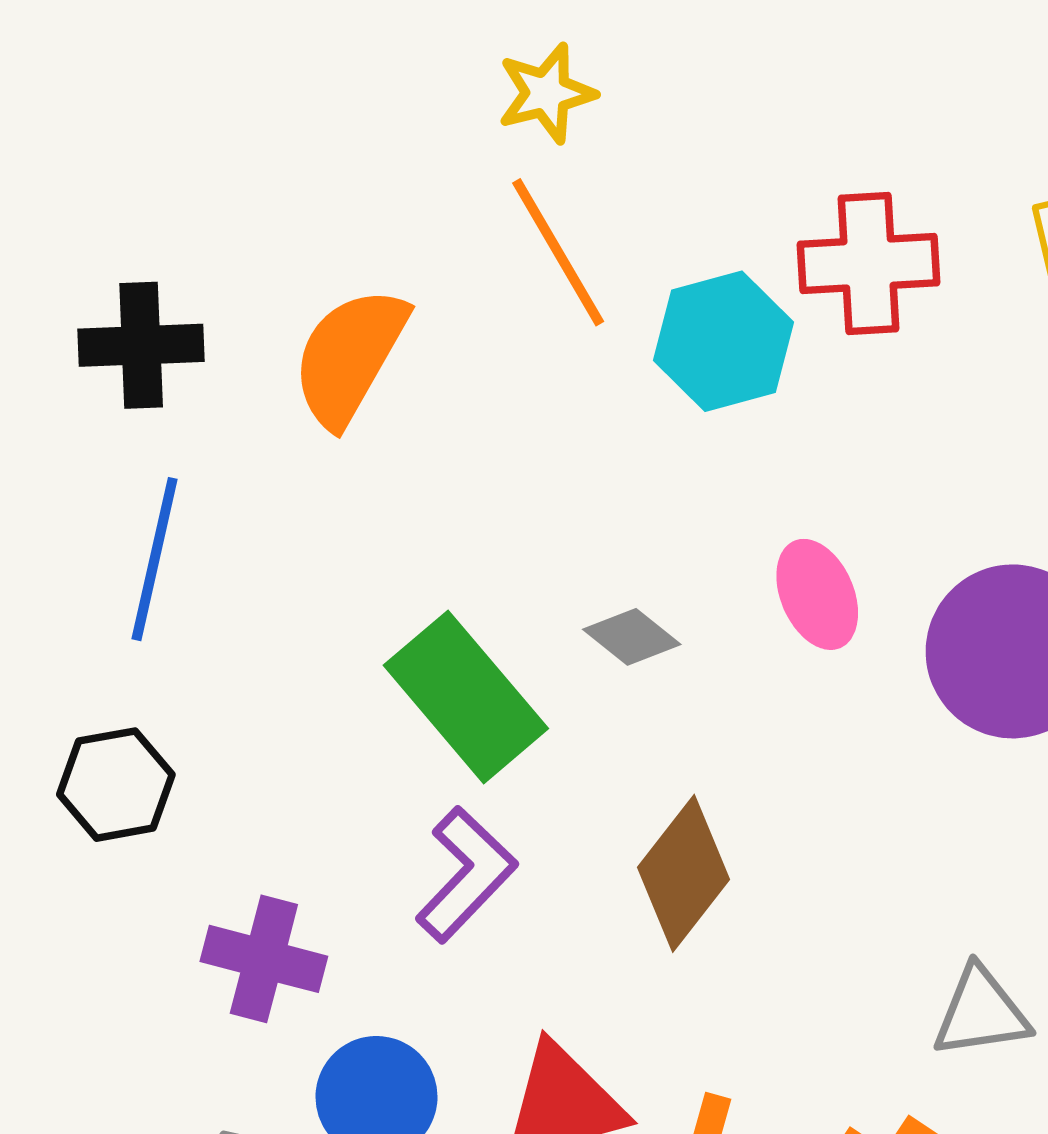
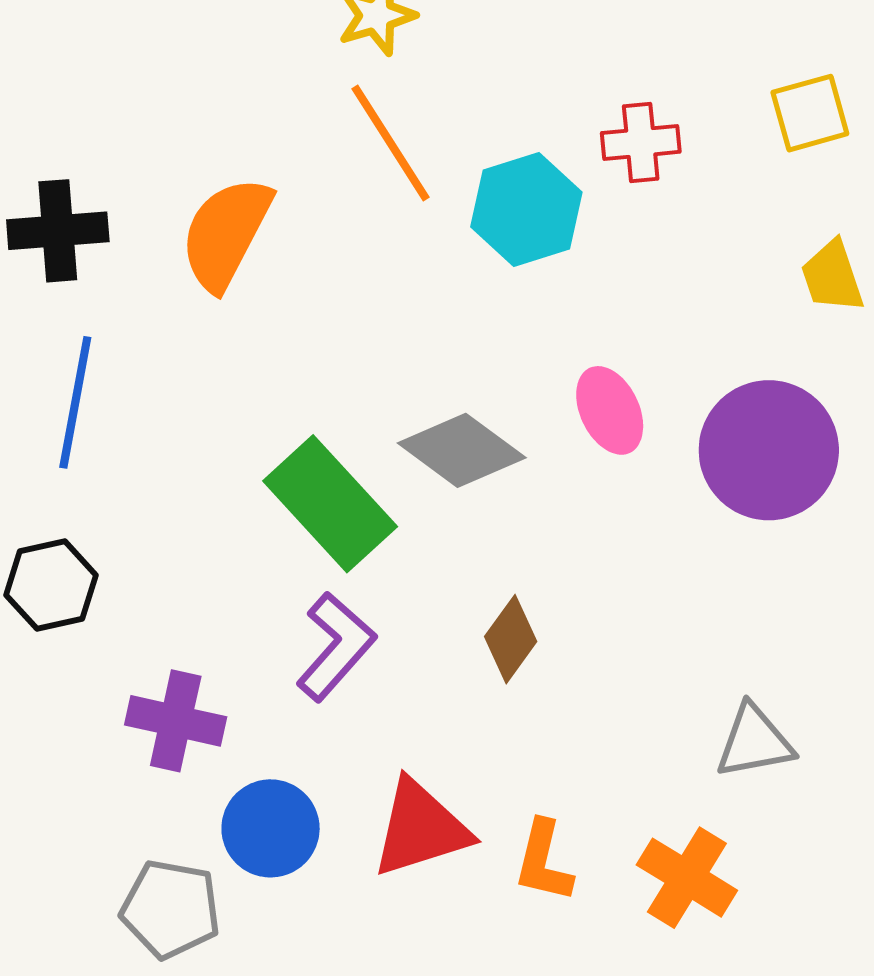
red cross: (868, 264) -> (641, 142), size x0.7
gray diamond: (632, 637) -> (462, 450), size x1.6
brown diamond: (683, 873) -> (511, 639), size x0.7

